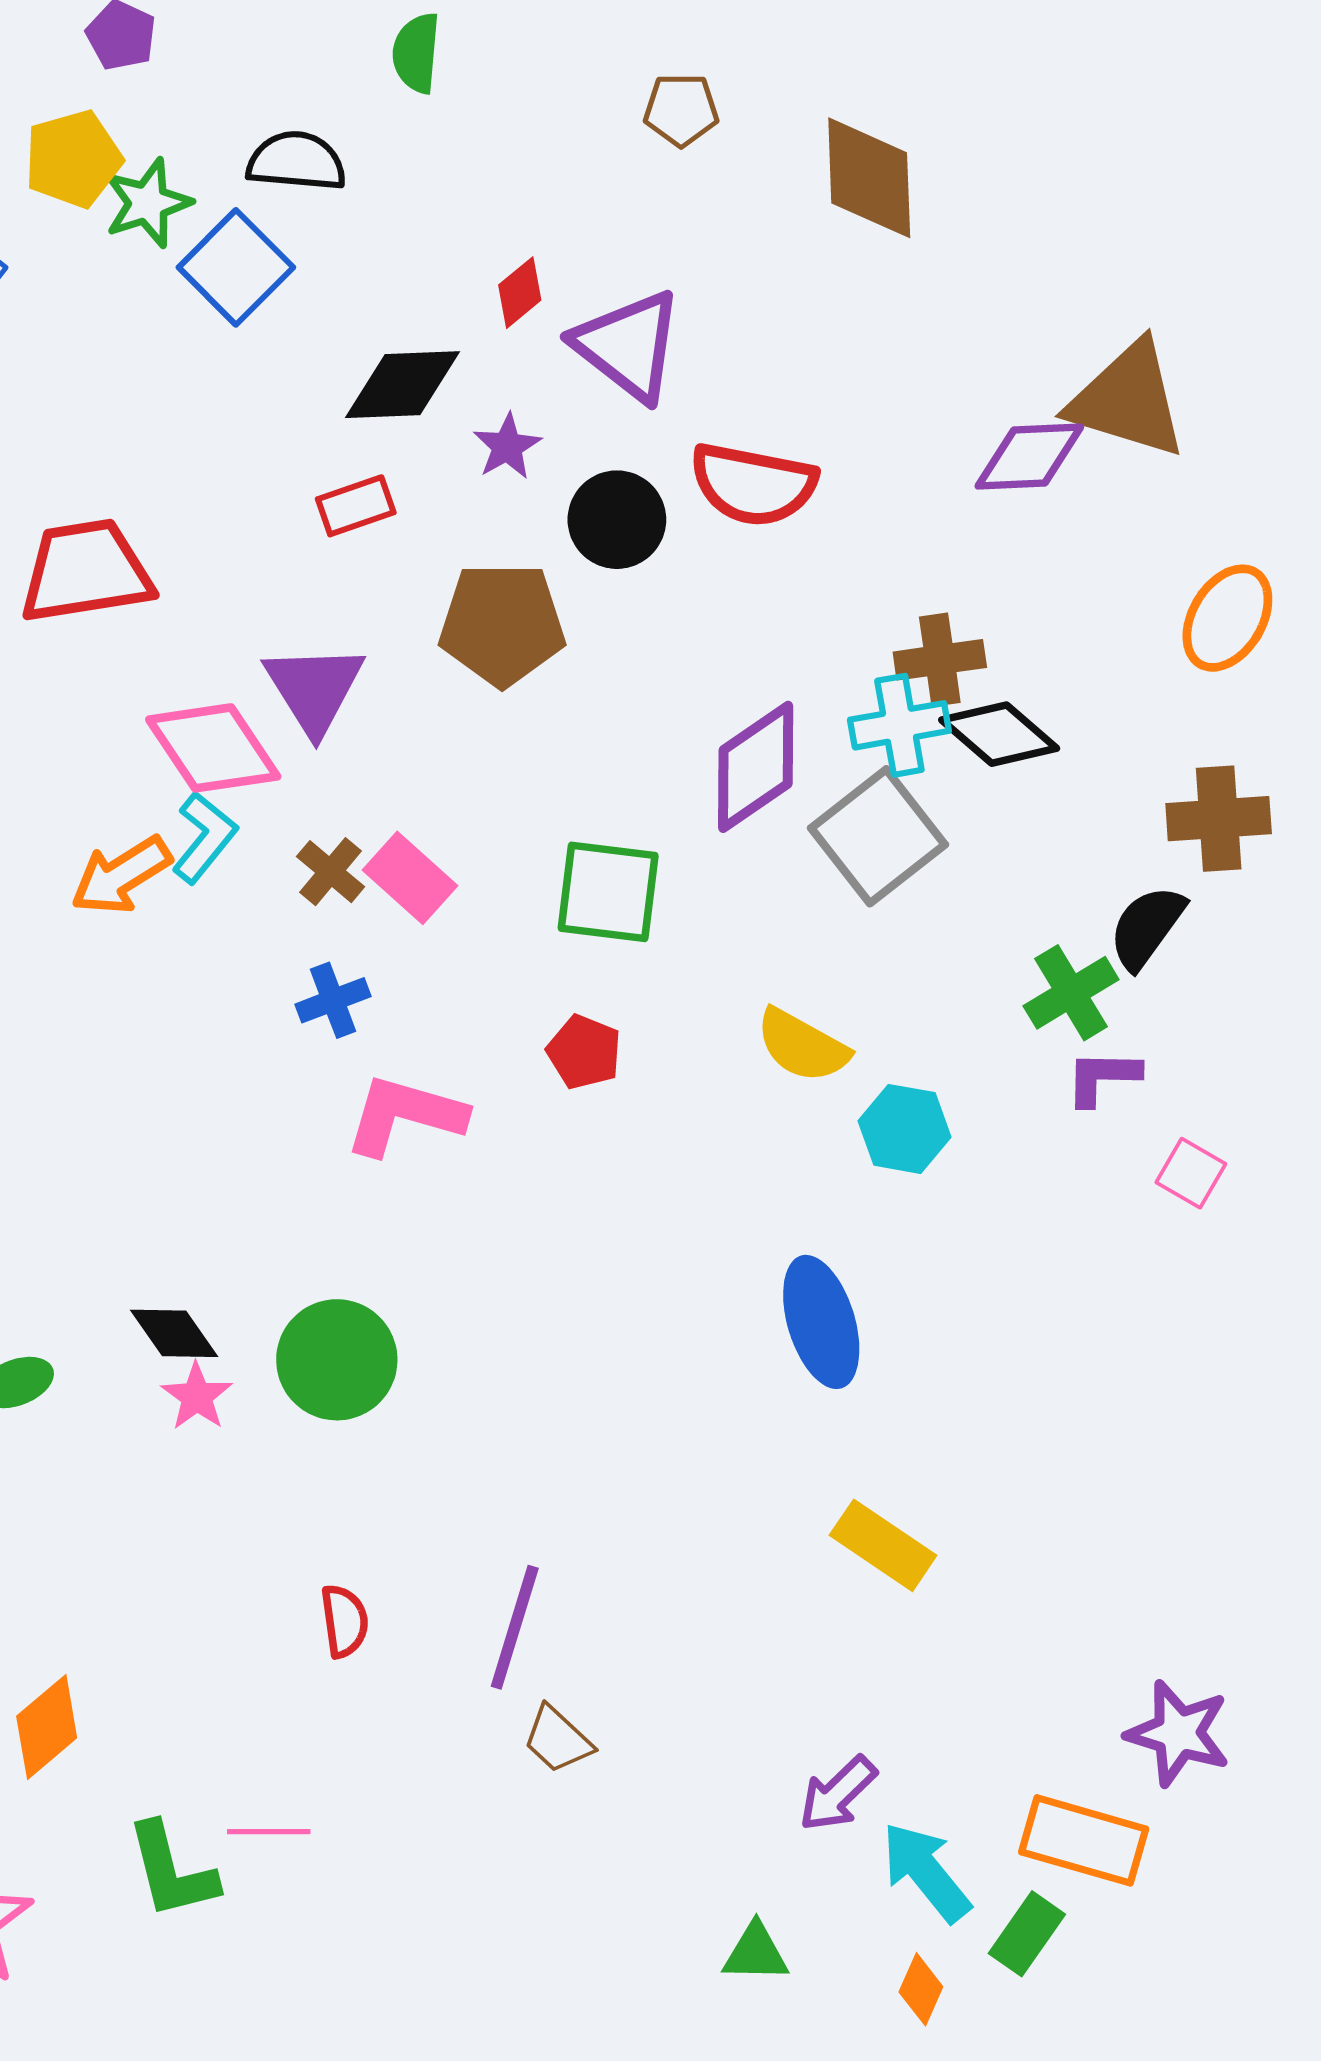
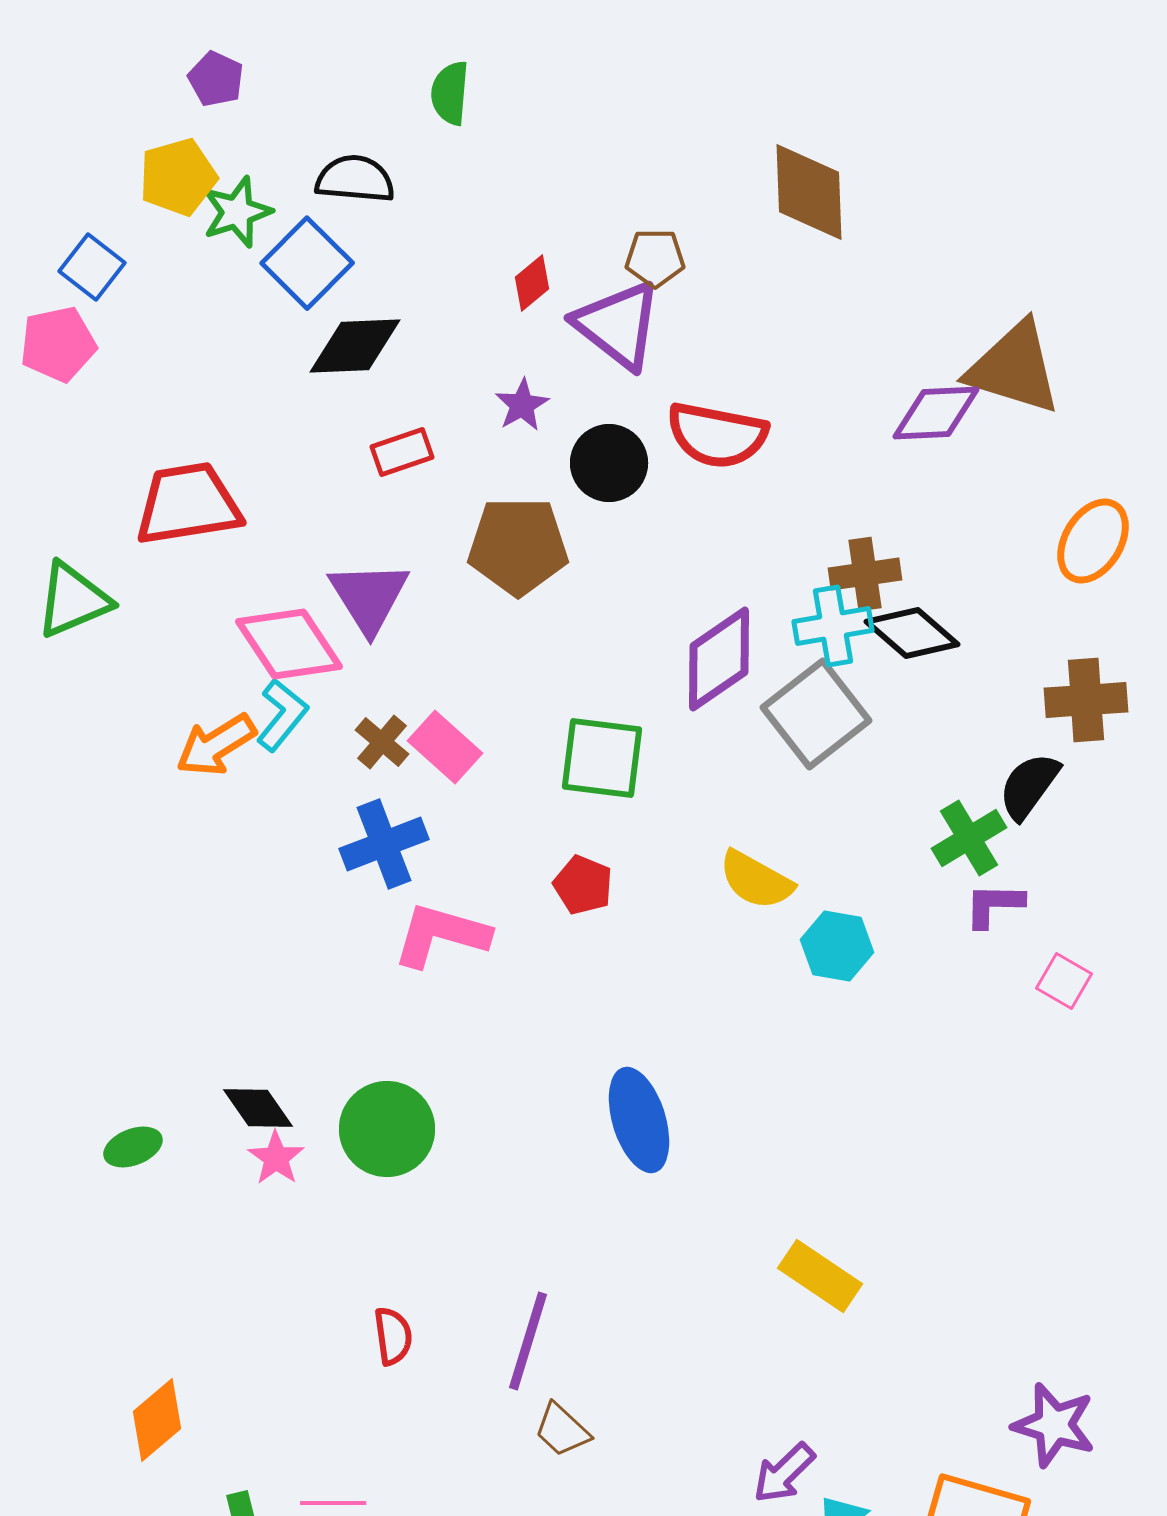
brown pentagon: (681, 110) -> (655, 258), moved
black diamond: (402, 385) -> (355, 346), moved
blue cross: (333, 1000) -> (384, 844), size x1.5
blue ellipse: (821, 1322) -> (639, 1120), moved

